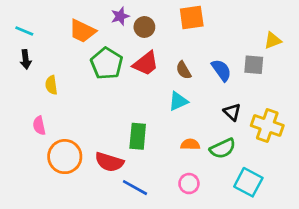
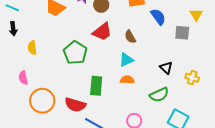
yellow triangle: (273, 40) -> (196, 15), turned -40
green pentagon: (107, 63) -> (75, 53), moved
blue semicircle: (221, 70) -> (158, 17), moved
yellow cross: (267, 126) -> (192, 78), size x0.6
orange semicircle: (190, 144) -> (127, 80), moved

